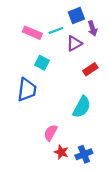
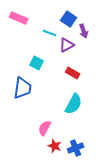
blue square: (76, 15) -> (69, 19), turned -35
cyan line: (56, 31) -> (50, 33), turned 40
pink rectangle: (32, 33) -> (19, 18), moved
red rectangle: (90, 69) -> (73, 73), moved, turned 64

